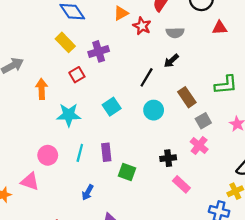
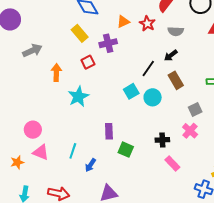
orange triangle: (121, 13) -> (123, 22), moved
brown rectangle: (187, 97) -> (176, 80), moved
cyan square: (112, 107) -> (131, 91), moved
cyan star: (69, 115) -> (78, 97), turned -30
cyan line: (80, 153) -> (73, 151), moved
pink circle: (48, 155) -> (33, 130), moved

